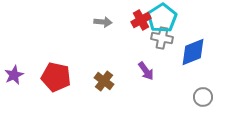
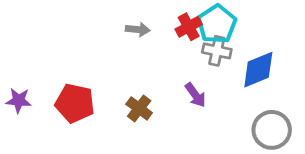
purple star: (14, 75) -> (19, 100), turned 30
gray circle: (203, 97) -> (272, 130), size x1.5

